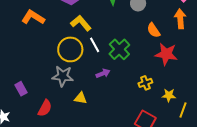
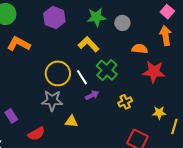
yellow L-shape: (81, 23) -> (89, 44), moved
orange semicircle: (154, 30) -> (140, 49), turned 133
white line: (95, 45) -> (82, 77), moved
yellow cross: (145, 83) -> (125, 102), moved
red semicircle: (45, 108) -> (36, 134), turned 36

